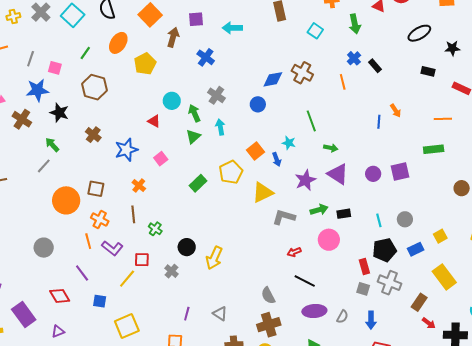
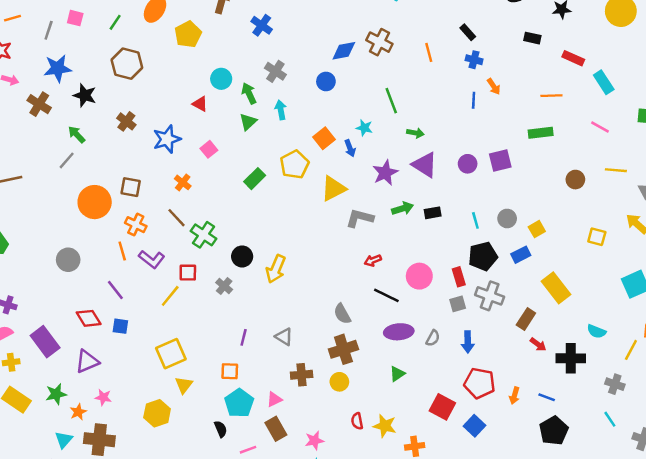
blue cross: (354, 58) -> (474, 60), moved, turned -32
pink square: (55, 68) -> (75, 18), moved
brown line: (133, 214) -> (177, 218), turned -36
green cross: (155, 229) -> (204, 235), size x1.5
yellow square: (440, 236) -> (537, 229), moved
pink circle: (329, 240) -> (419, 276), moved
gray square: (363, 289) -> (458, 304), turned -32
blue square: (100, 301) -> (120, 326), moved
purple triangle: (58, 331) -> (87, 362), size x1.5

